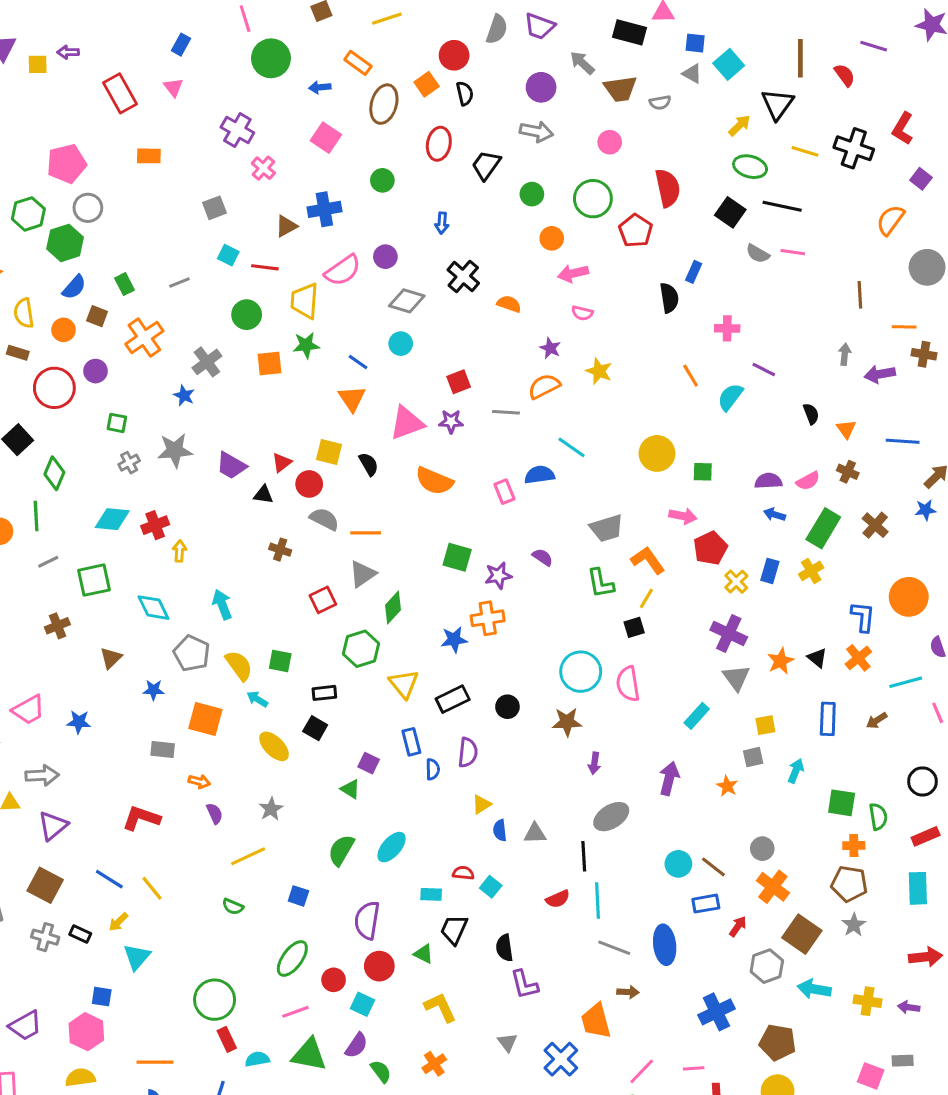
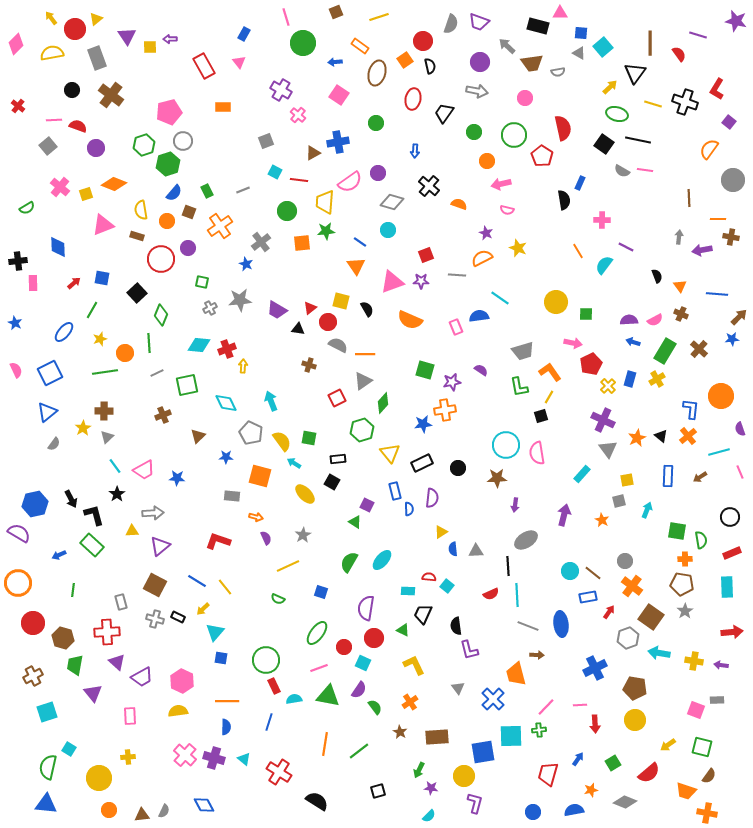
blue square: (102, 997) -> (221, 658), moved

